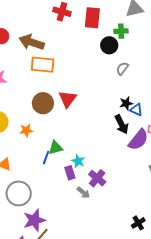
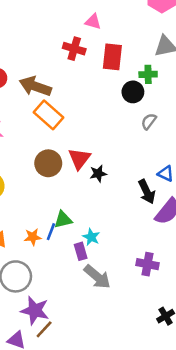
orange rectangle: (43, 65) -> (49, 115), turned 35
black star: (126, 103) -> (98, 174), moved
orange star: (26, 130) -> (33, 237), moved
purple cross: (97, 178) -> (148, 264), moved, turned -30
gray arrow: (83, 193) -> (97, 277), size x1.6
purple star: (34, 220) -> (35, 310), turned 30

